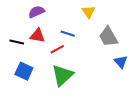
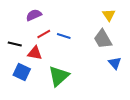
yellow triangle: (89, 12) -> (109, 15), moved
red triangle: (37, 36) -> (35, 53), moved
red line: (57, 49) -> (44, 34), moved

